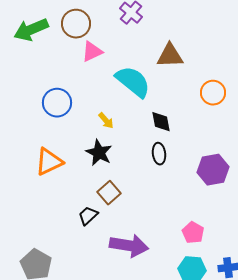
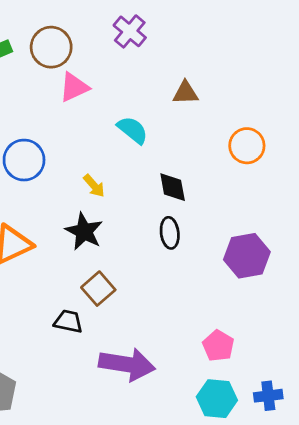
brown triangle: (170, 56) -> (185, 93), size x0.7
cyan semicircle: (133, 82) -> (133, 130), size x0.6
black trapezoid: (88, 216) -> (68, 321), turned 55

